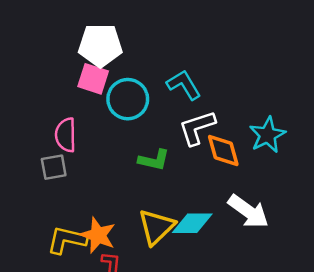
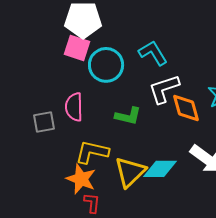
pink semicircle: (66, 135) -> (74, 107), moved
yellow L-shape: (67, 240) -> (92, 152), moved

